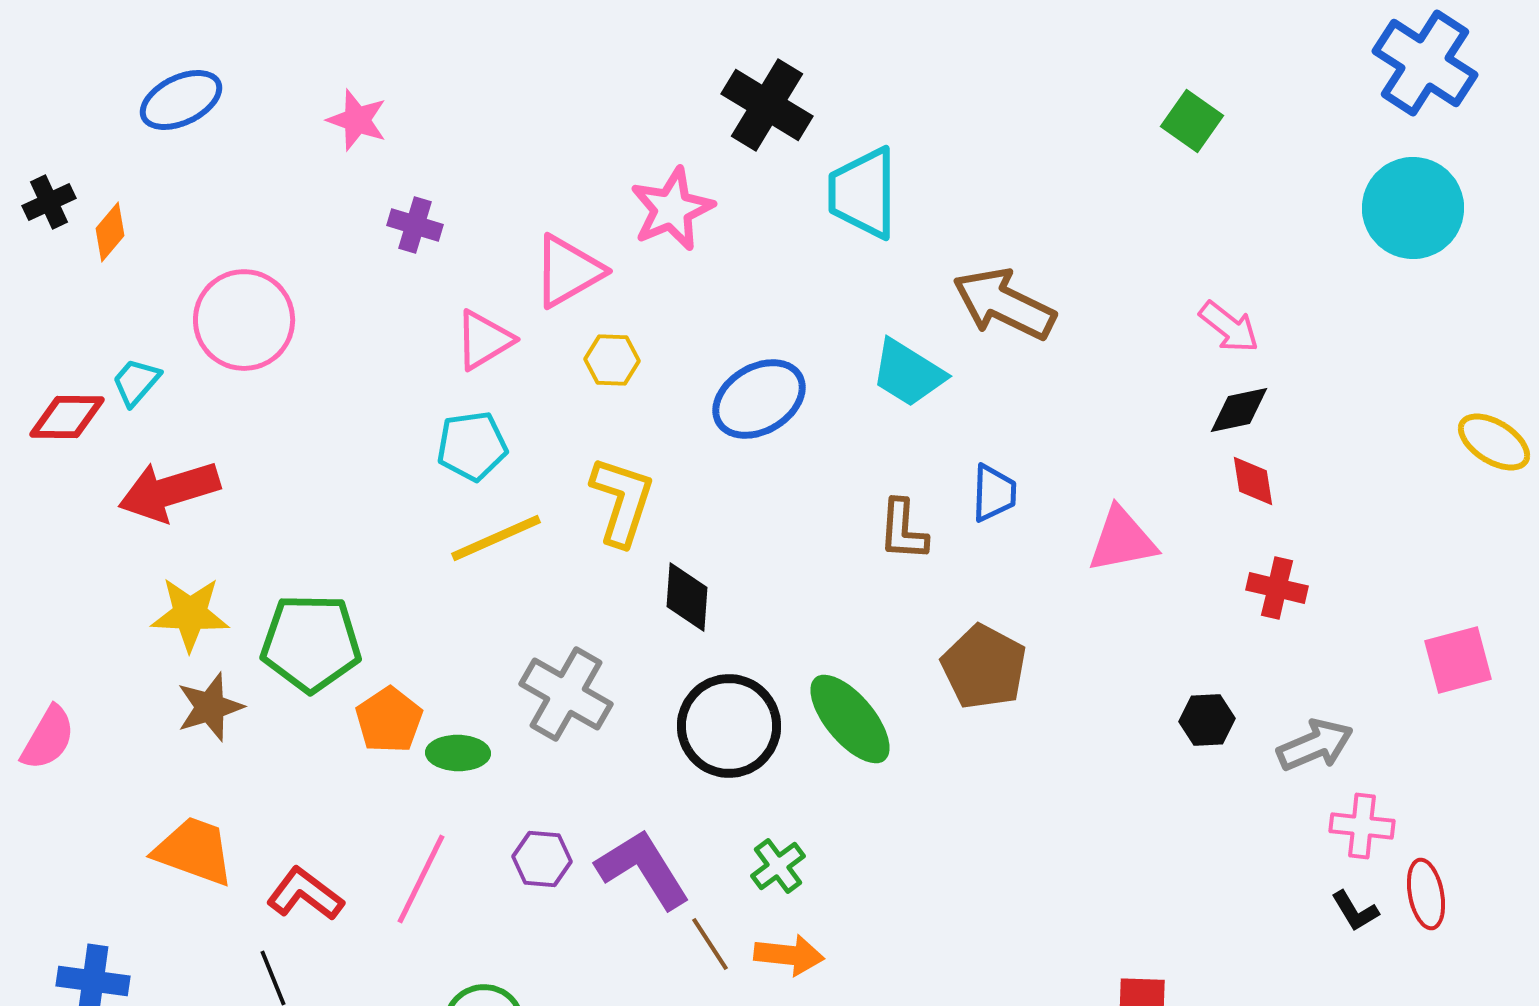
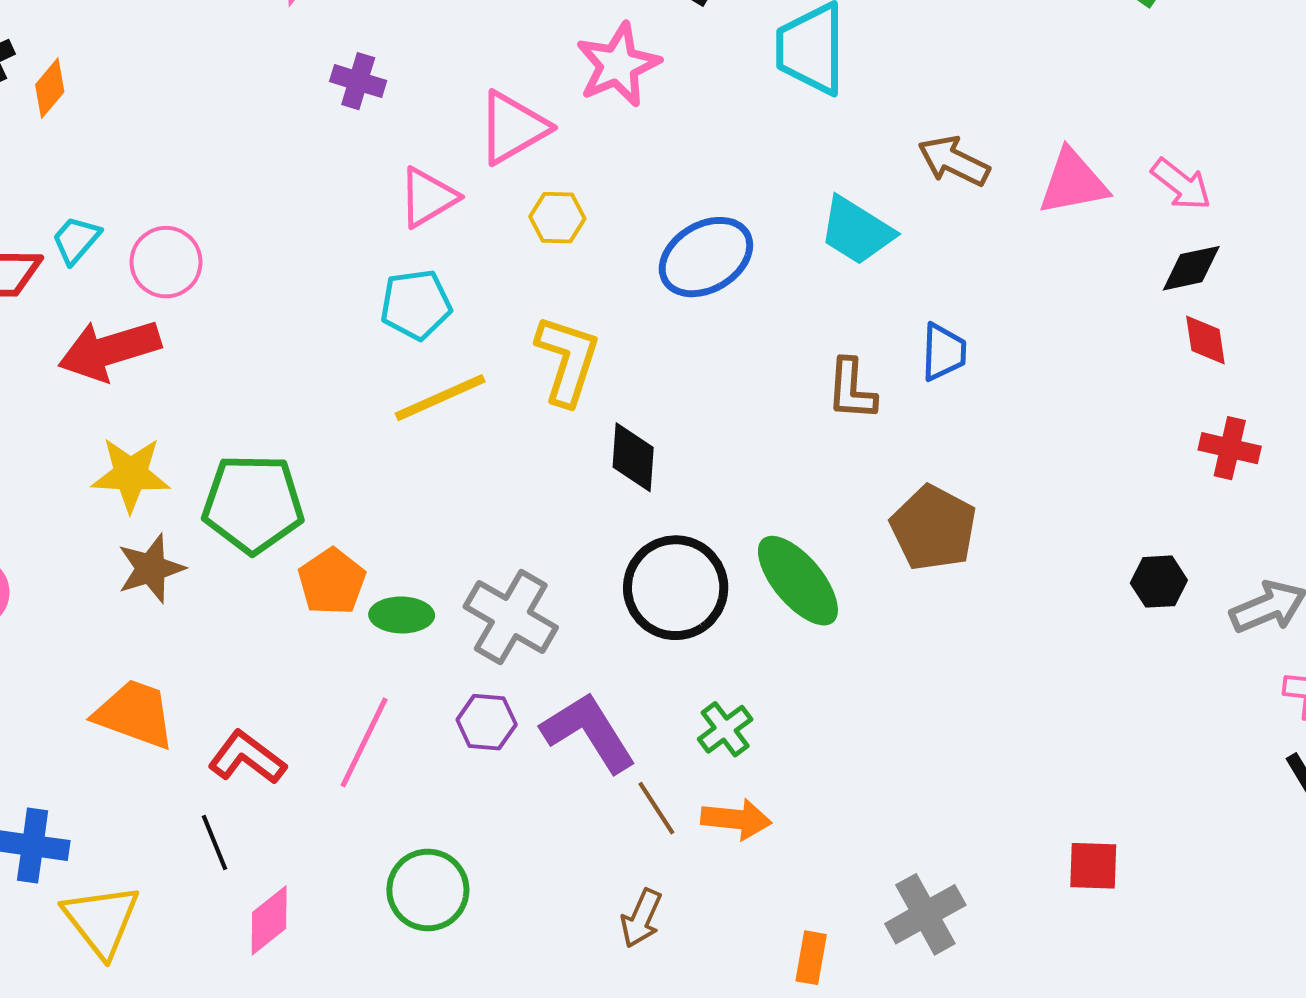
brown arrow: (1004, 304) -> (954, 161), size x0.7
pink circle: (244, 320) -> (166, 262), moved, size x0.7
pink triangle: (1122, 540) -> (1073, 182), moved
gray cross: (566, 694) -> (511, 617), moved

